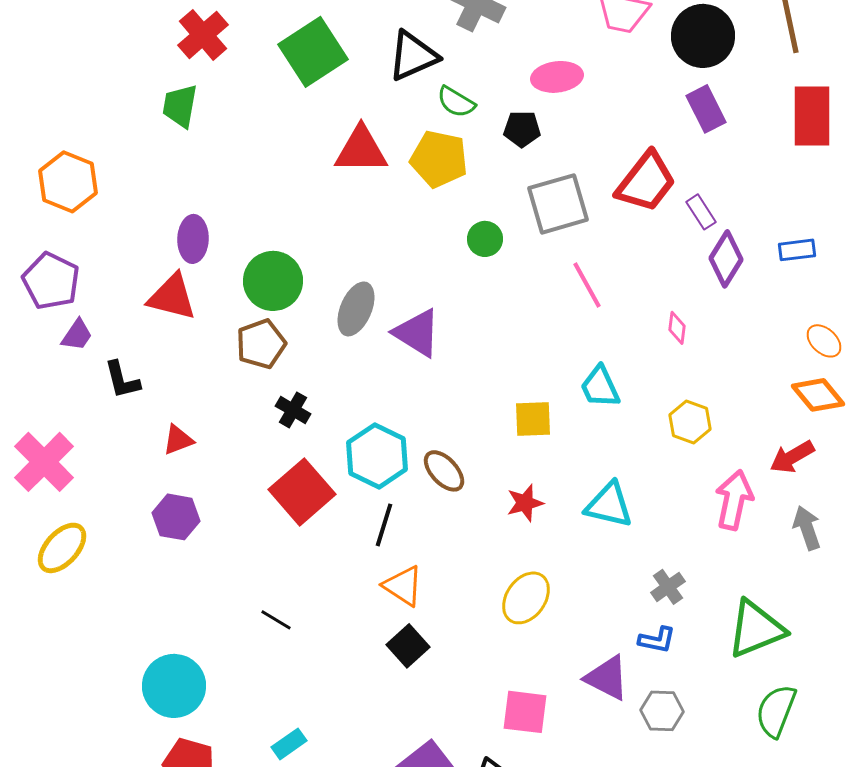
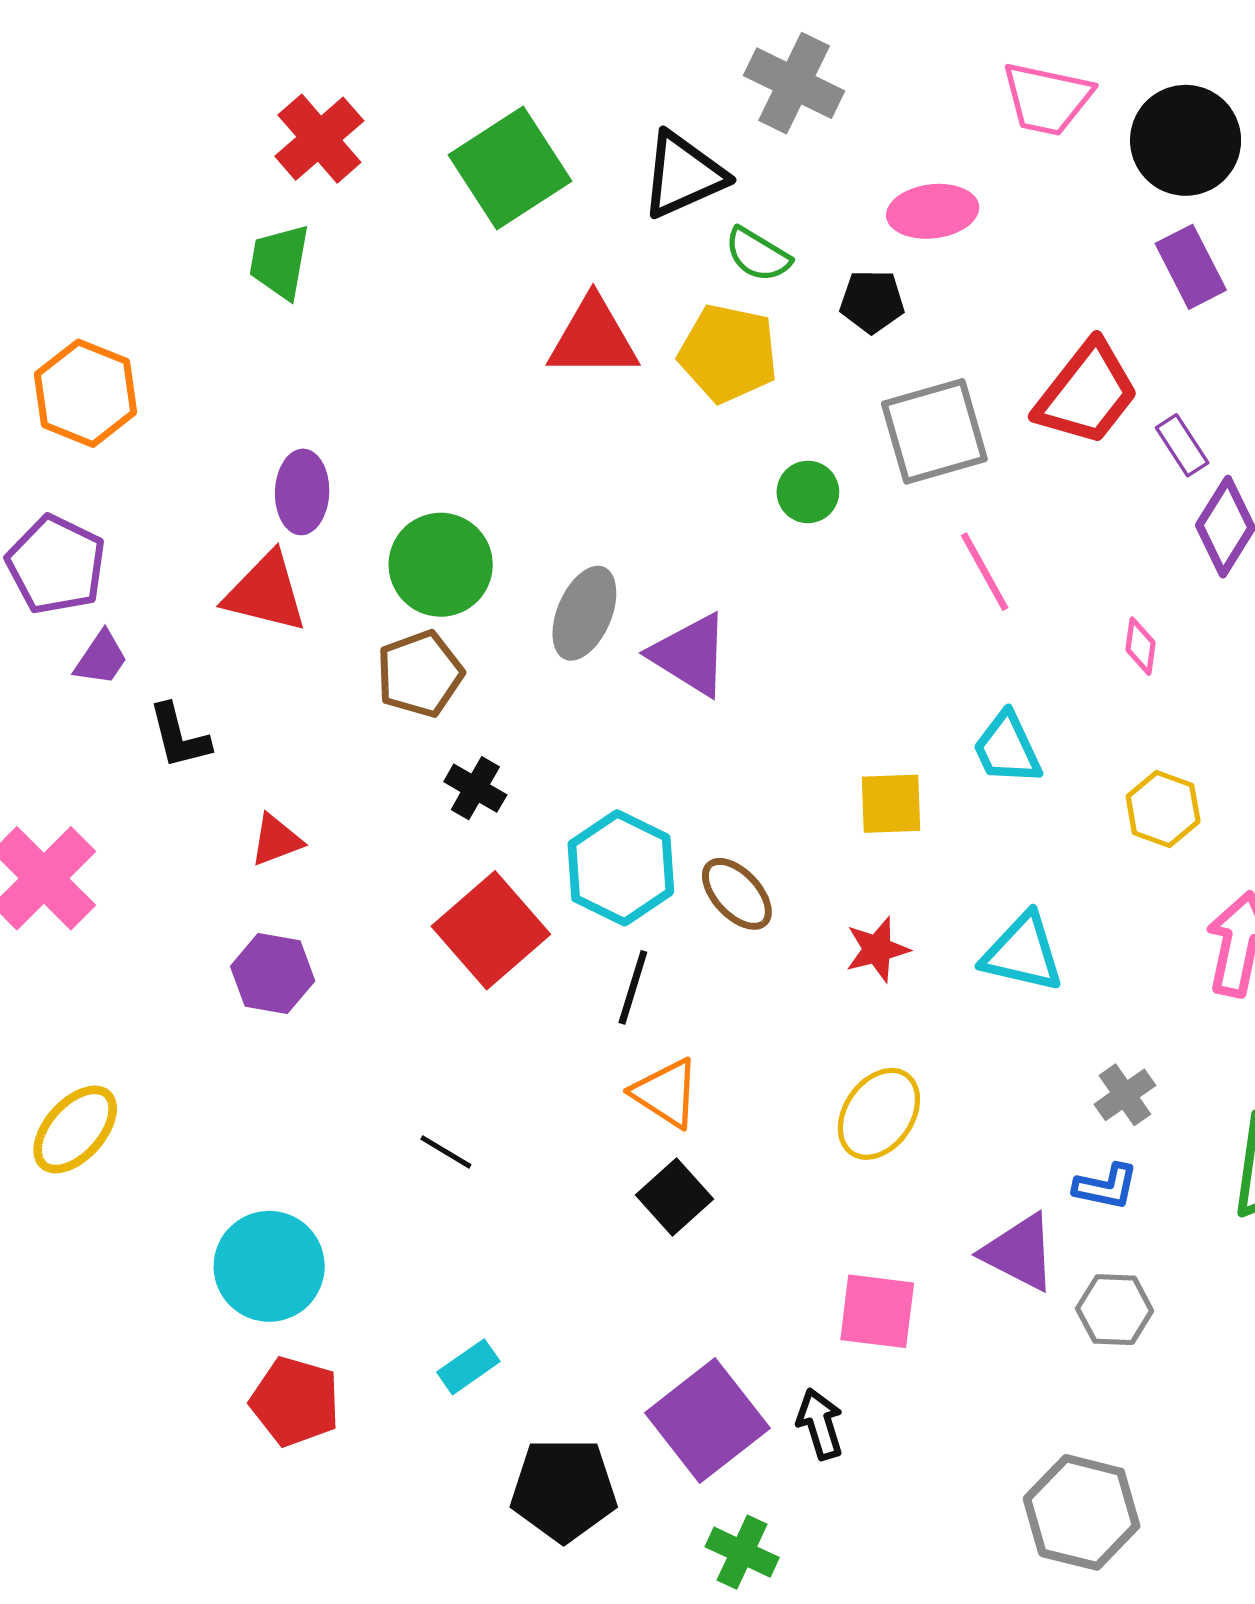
yellow ellipse: (62, 548) -> (75, 1129), moved

